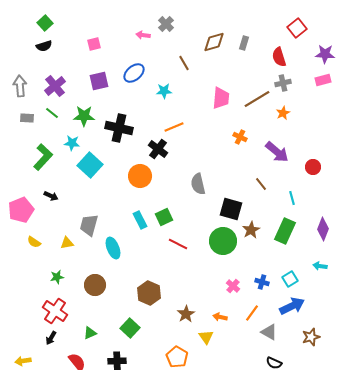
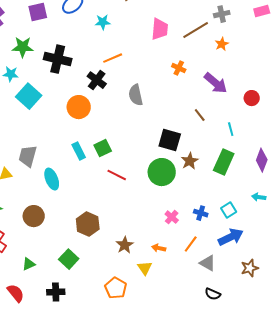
gray semicircle: (198, 184) -> (136, 95), moved

